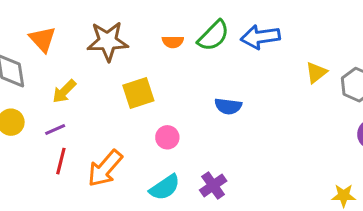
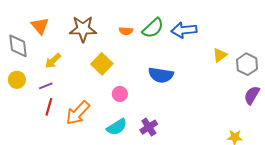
yellow square: (138, 93) -> (102, 64), turned -30
blue semicircle: (228, 106) -> (161, 75), size x1.4

